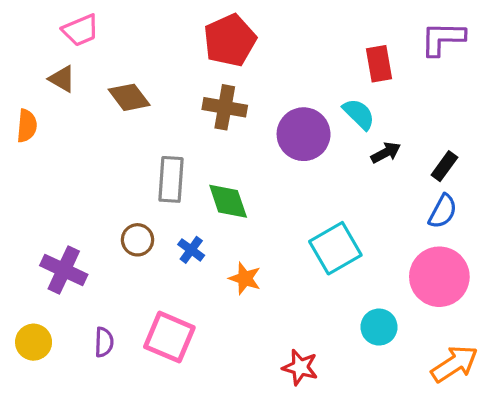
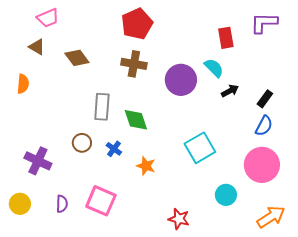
orange semicircle: (27, 126) -> (23, 84), moved

